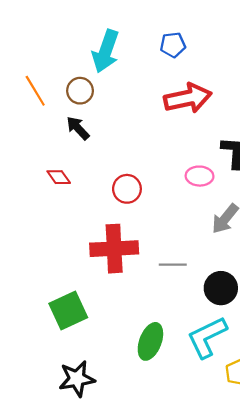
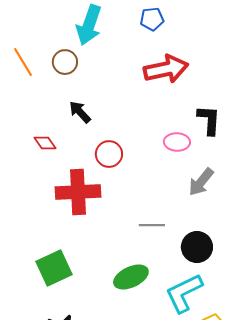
black arrow: (78, 128) -> (80, 112), moved
red cross: (114, 249) -> (78, 192), moved
green ellipse: (150, 341) -> (131, 277), moved, turned 44

